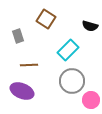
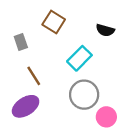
brown line: (29, 65) -> (34, 76), turned 60
purple ellipse: (22, 91) -> (26, 106), turned -55

